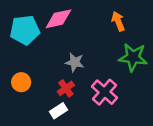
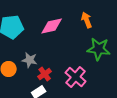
pink diamond: (58, 19) -> (52, 26), moved
gray star: (75, 62) -> (30, 60), moved

